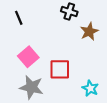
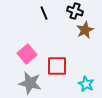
black cross: (69, 12) -> (75, 11), moved
black line: (19, 18) -> (44, 13), moved

